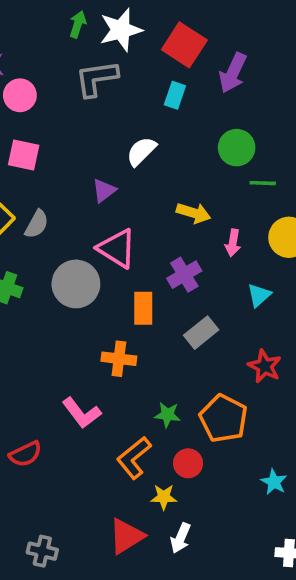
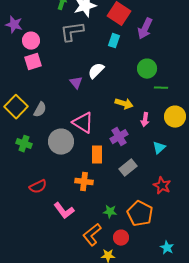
pink square: (24, 155) -> (33, 62), moved, turned -30
purple triangle: (104, 191) -> (76, 83), moved, turned -32
red semicircle: (25, 454) -> (38, 187), moved

